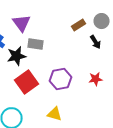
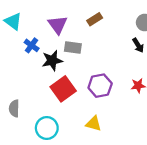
brown rectangle: (79, 25) -> (95, 19), moved

